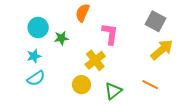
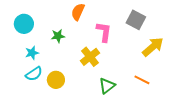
gray square: (155, 21) -> (136, 20), moved
cyan circle: (38, 28) -> (24, 24), moved
yellow circle: (81, 85) -> (56, 80), moved

